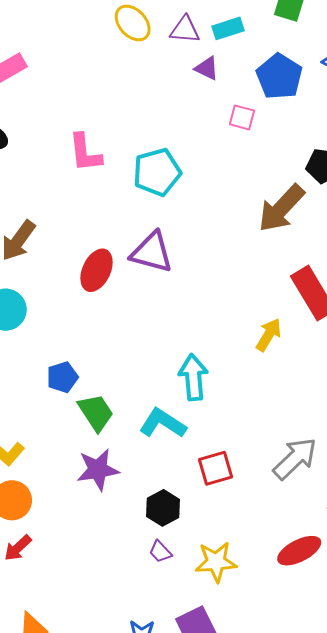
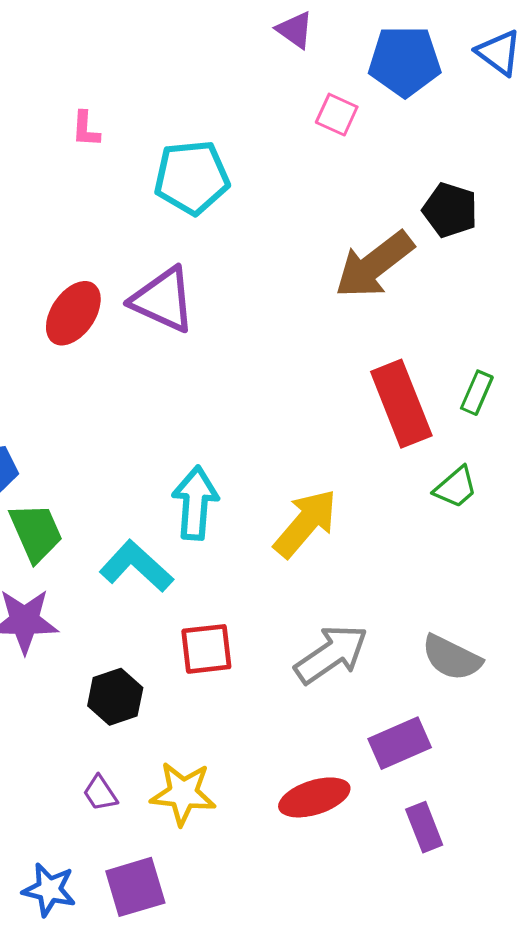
blue pentagon: (279, 77) -> (405, 61), turned 30
pink L-shape: (85, 153) -> (86, 129), size x0.6
yellow arrow: (269, 335) -> (305, 523), moved, size x1.4
purple trapezoid: (160, 552) -> (100, 793), moved

